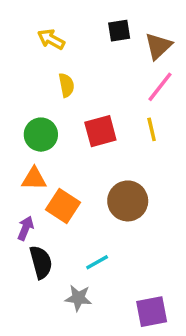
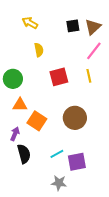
black square: (119, 31) -> (73, 26), moved
green circle: (41, 135) -> (13, 79), moved
gray star: (78, 298) -> (59, 183), moved
purple square: (152, 312) -> (77, 162), moved

